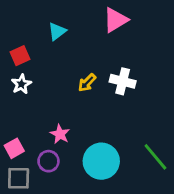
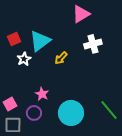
cyan triangle: (57, 31) -> (40, 41), moved, size x1.6
white cross: (123, 81) -> (93, 44), moved, turned -30
white star: (21, 84) -> (24, 59), moved

